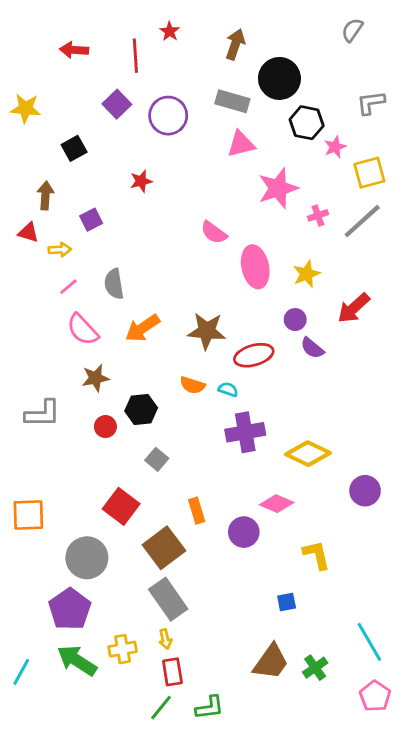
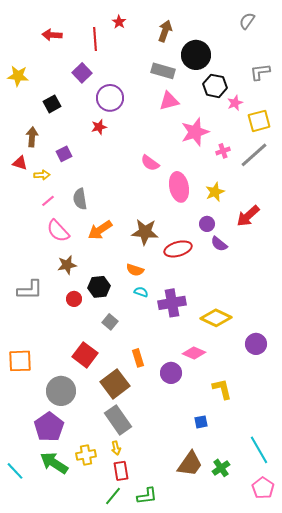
purple circle: (168, 116) -> (110, 98), moved
cyan semicircle: (228, 389) -> (141, 292), moved
cyan line: (21, 672) -> (15, 471), turned -72

